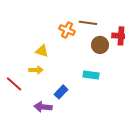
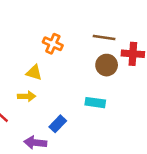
brown line: (88, 23) -> (104, 38), moved
orange cross: (67, 30) -> (53, 44), moved

